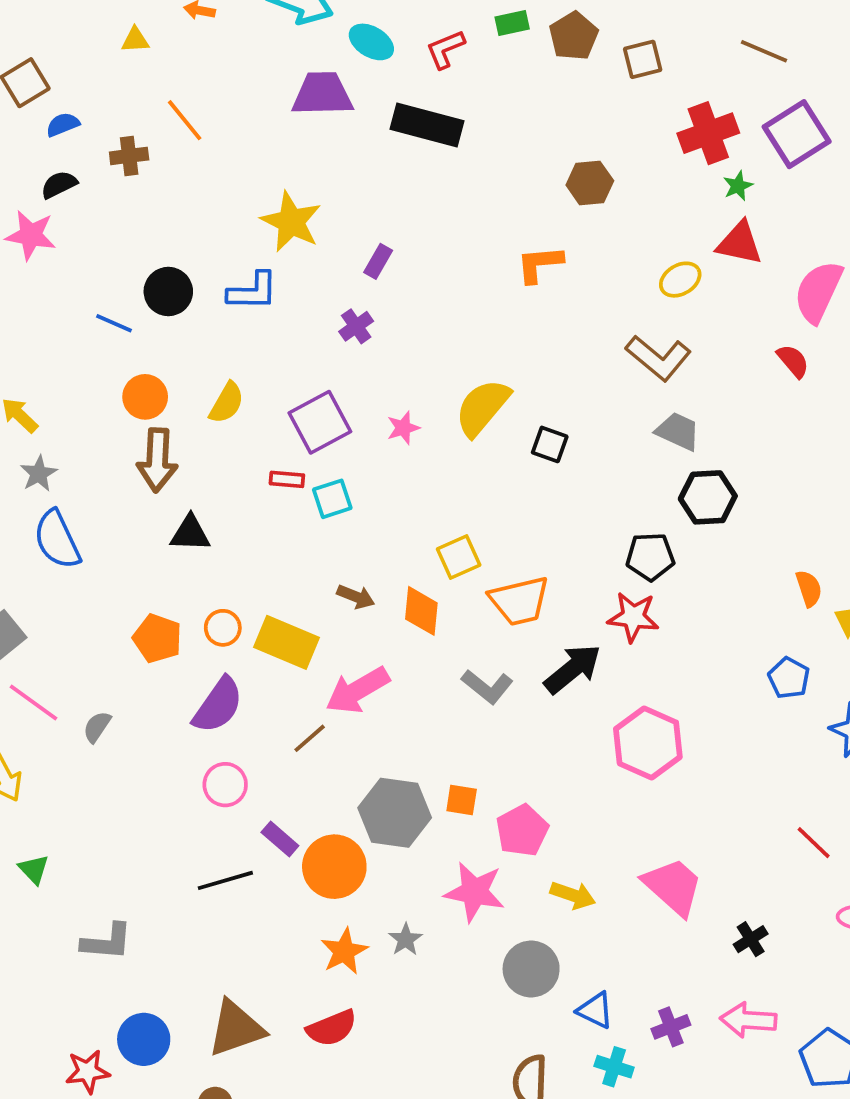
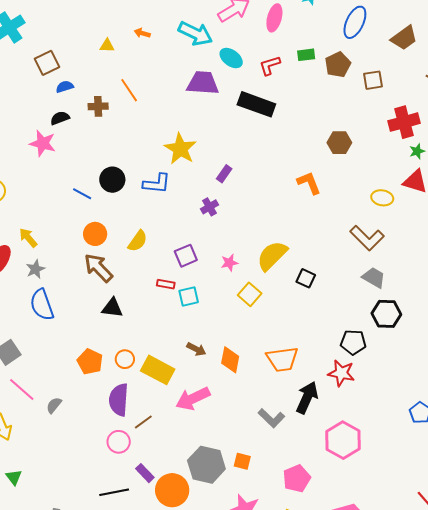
orange L-shape: (540, 264) -> (309, 183), turned 68
yellow ellipse: (680, 280) -> (382, 198), turned 35
purple square: (320, 422) -> (186, 256), size x0.7
brown arrow: (157, 460) -> (98, 268), turned 128
yellow square: (459, 557) -> (250, 294), moved, turned -30
black arrow: (573, 669) -> (307, 398), turned -32
gray L-shape: (487, 687) -> (271, 418), moved
purple semicircle: (218, 705) -> (119, 400), turned 144
brown line: (310, 738) -> (143, 422), moved
pink pentagon: (522, 830) -> (297, 478), moved

